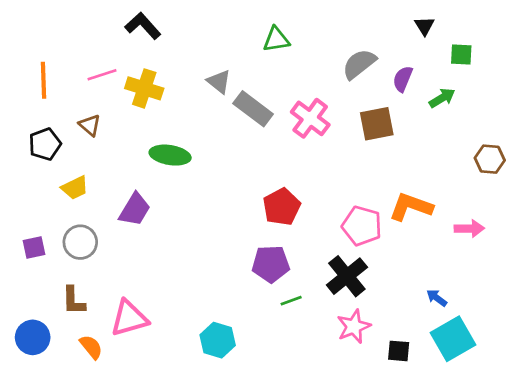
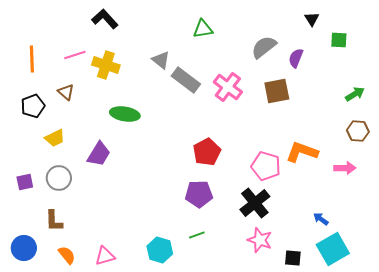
green arrow: (442, 98) -> (355, 94), moved
brown hexagon: (490, 159) -> (358, 131), moved
green line: (291, 301) -> (197, 235), moved
pink triangle: (129, 318) -> (105, 256), moved, size x0.7
pink star: (354, 326) -> (260, 240), turned -30

